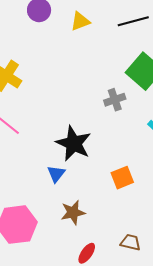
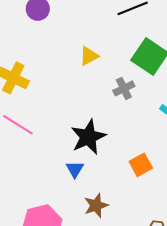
yellow triangle: (80, 21) -> (89, 56), moved
black star: (74, 143) -> (88, 137), turned 30

